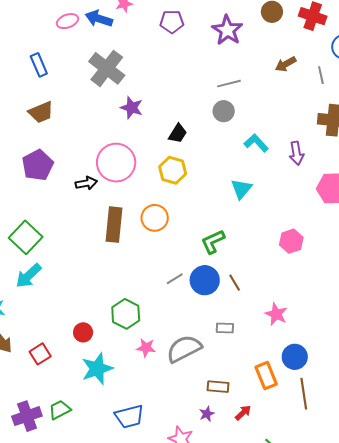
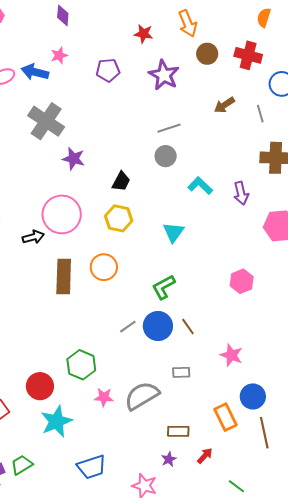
cyan triangle: (241, 189) -> (173, 232), moved
red circle: (83, 332) -> (40, 386), size x1.4

